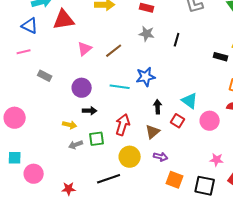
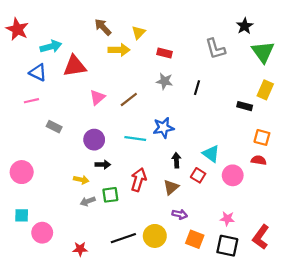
yellow circle: (130, 157) -> (155, 236), moved
pink star: (217, 160) -> (227, 219), moved

